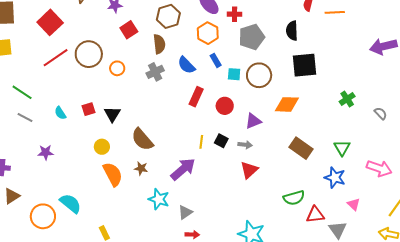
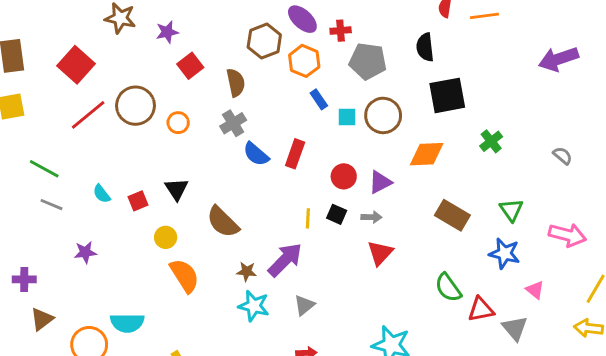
brown hexagon: (168, 16) -> (264, 41), moved
gray pentagon: (252, 37) -> (368, 61), turned 30
blue semicircle: (186, 65) -> (256, 154), moved
green cross: (347, 99) -> (491, 141), moved
red circle: (225, 106) -> (344, 176), moved
red square: (88, 109) -> (138, 201), moved
brown star: (141, 168) -> (247, 272), moved
green semicircle: (294, 198) -> (448, 288), turned 75
cyan semicircle: (70, 203) -> (127, 323), turned 145
gray triangle: (185, 212) -> (304, 305), moved

